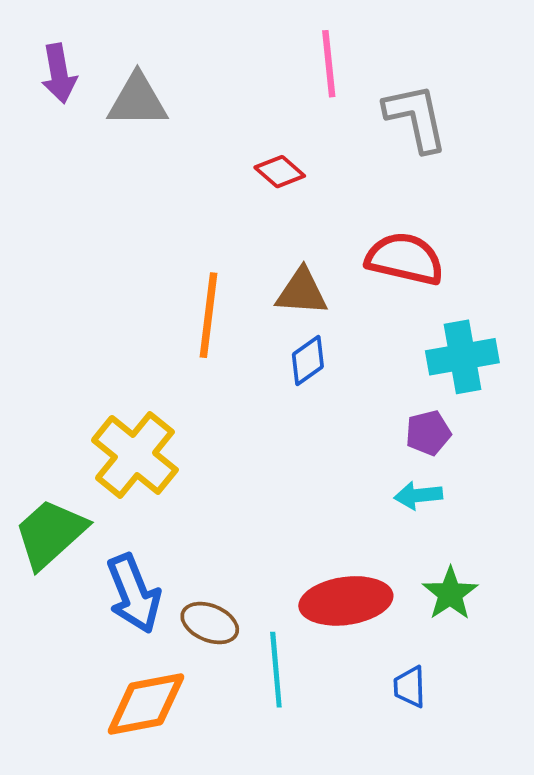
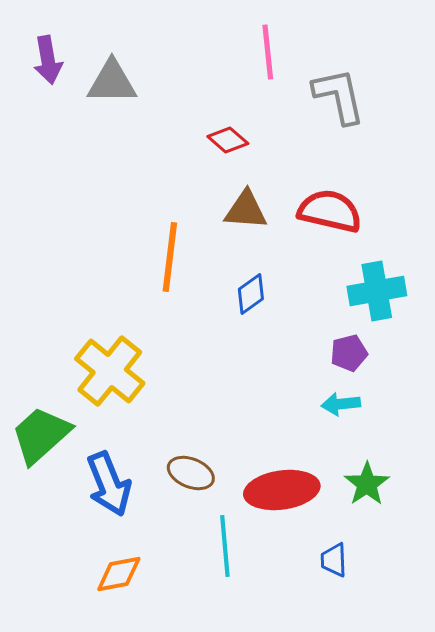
brown triangle: (302, 292) -> (246, 210), moved
brown ellipse: (210, 623) -> (191, 473), moved
orange diamond: (146, 704) -> (119, 574), size x0.7

